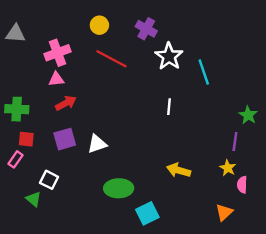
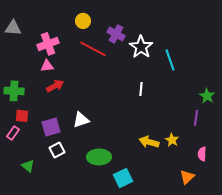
purple cross: (146, 29) -> (116, 34), moved
purple square: (65, 139) -> (51, 127), moved
yellow star: (228, 168) -> (172, 140), moved
white square: (49, 180) -> (57, 150), moved, turned 35

